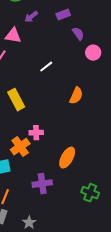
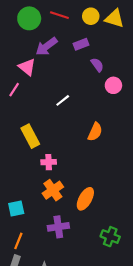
purple arrow: (31, 17) -> (46, 46), size x1.5
pink triangle: (13, 36) -> (27, 67), turned 30
pink cross: (36, 133) -> (49, 162), moved
orange cross: (20, 147) -> (53, 190), moved

